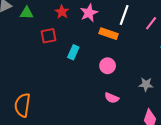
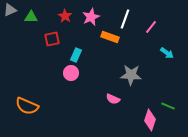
pink circle: (108, 66) -> (71, 73), moved
gray star: (146, 84) -> (131, 75), moved, size x1.5
orange semicircle: (23, 105) -> (27, 106), turned -75

